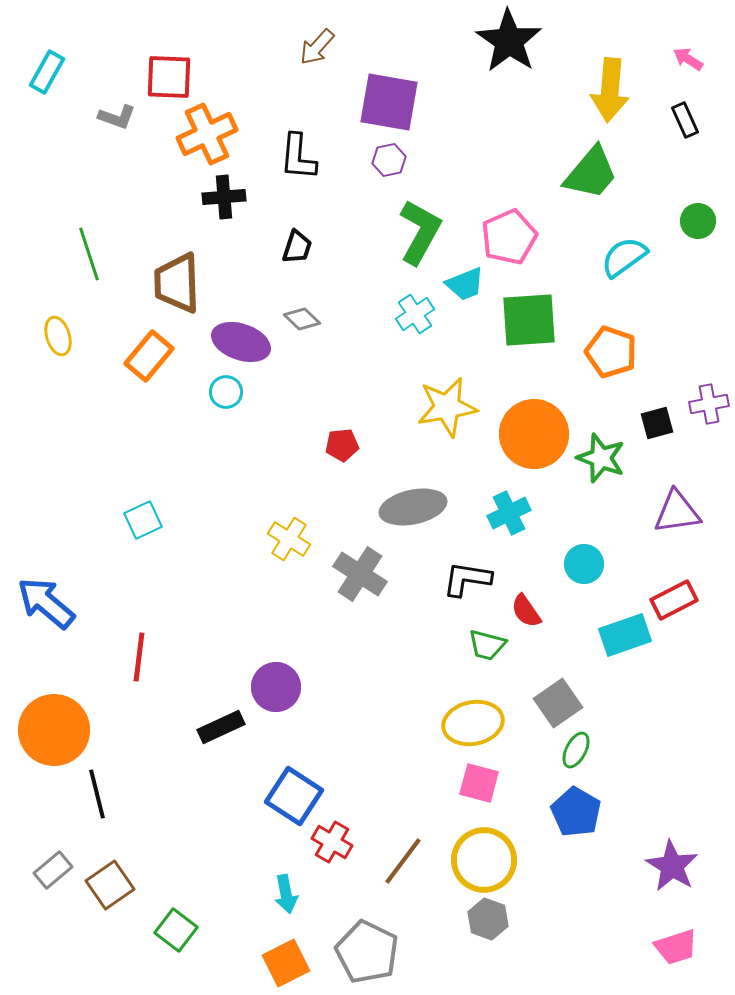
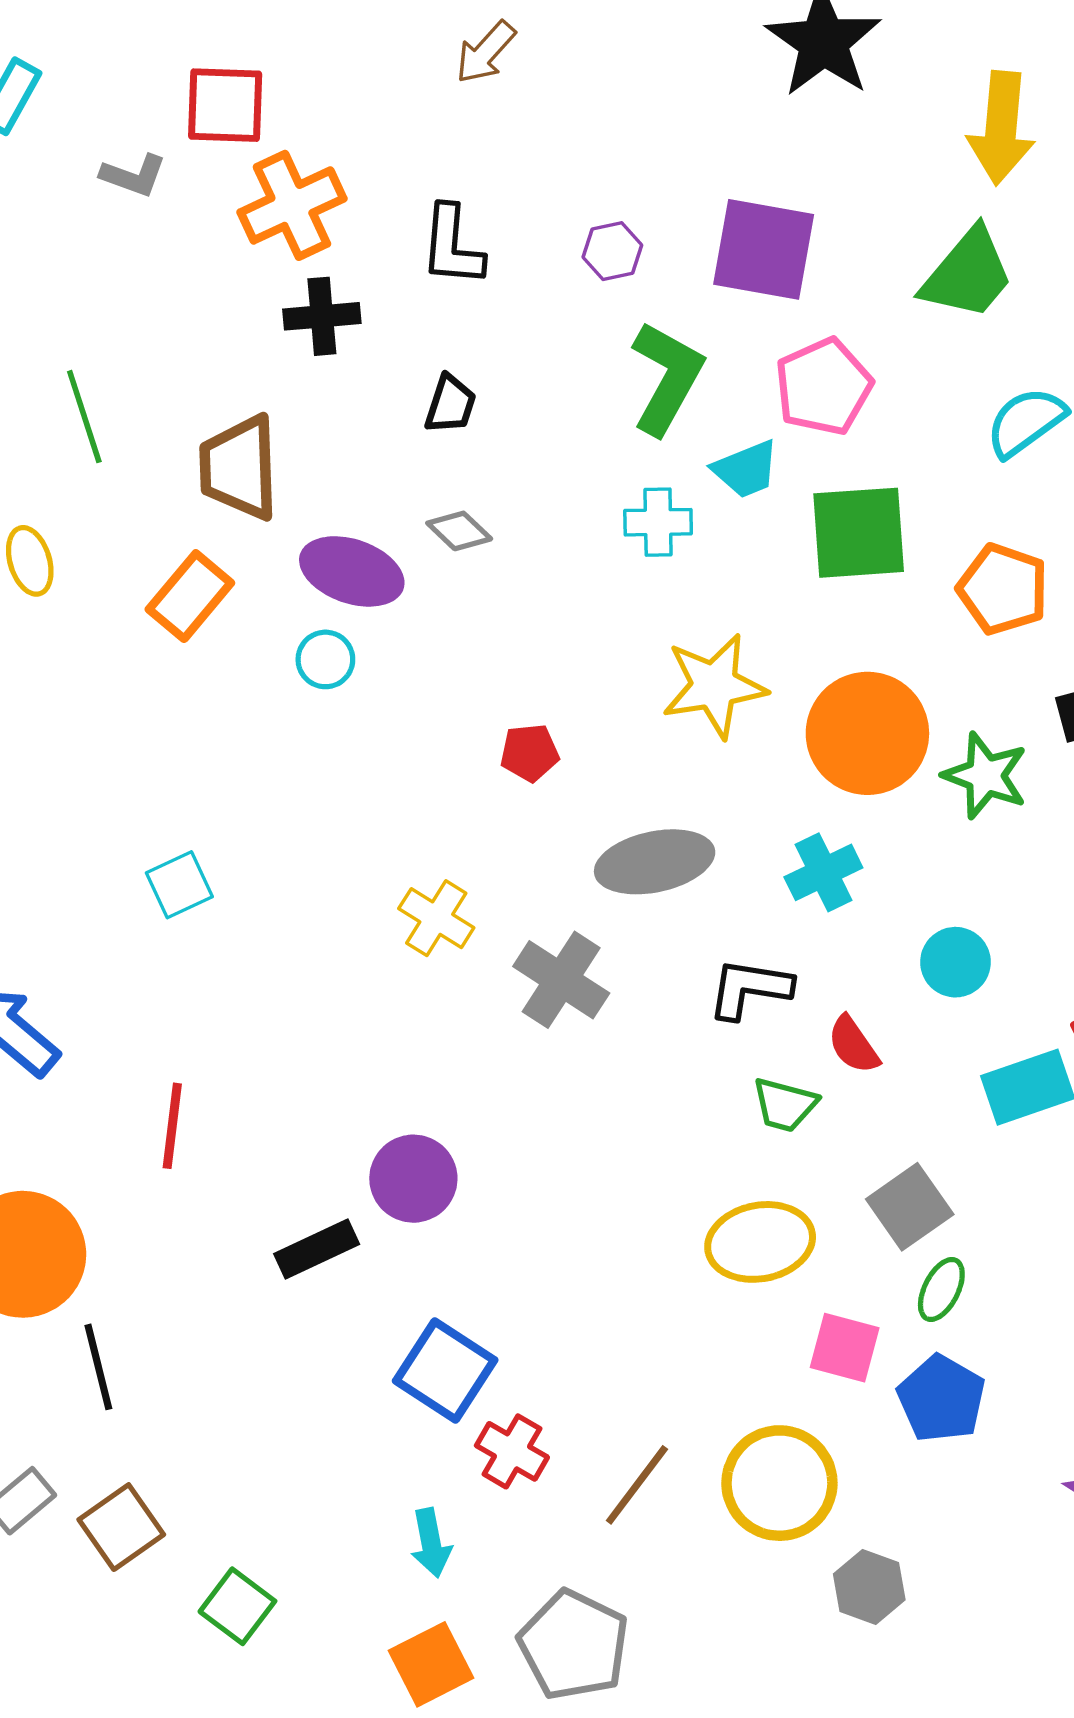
purple square: (389, 102) -> (764, 249), moved
cyan cross: (415, 314) -> (658, 522), turned 33
pink square: (479, 783) -> (845, 1348), moved
gray hexagon: (488, 919) -> (869, 1587), moved

